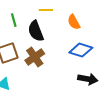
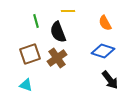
orange semicircle: (74, 22) -> (105, 23), moved
black arrow: (88, 79) -> (110, 80), turned 42

